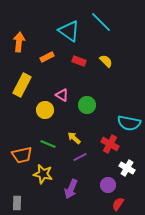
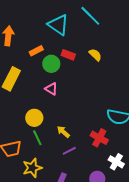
green circle: (87, 105) -> (51, 64), moved
yellow circle: (45, 110) -> (34, 118), moved
green line: (48, 144) -> (37, 138), turned 42
yellow star: (43, 174) -> (32, 168), turned -30

